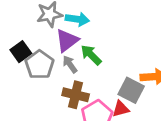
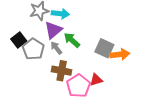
gray square: (131, 90) -> (104, 48), moved

